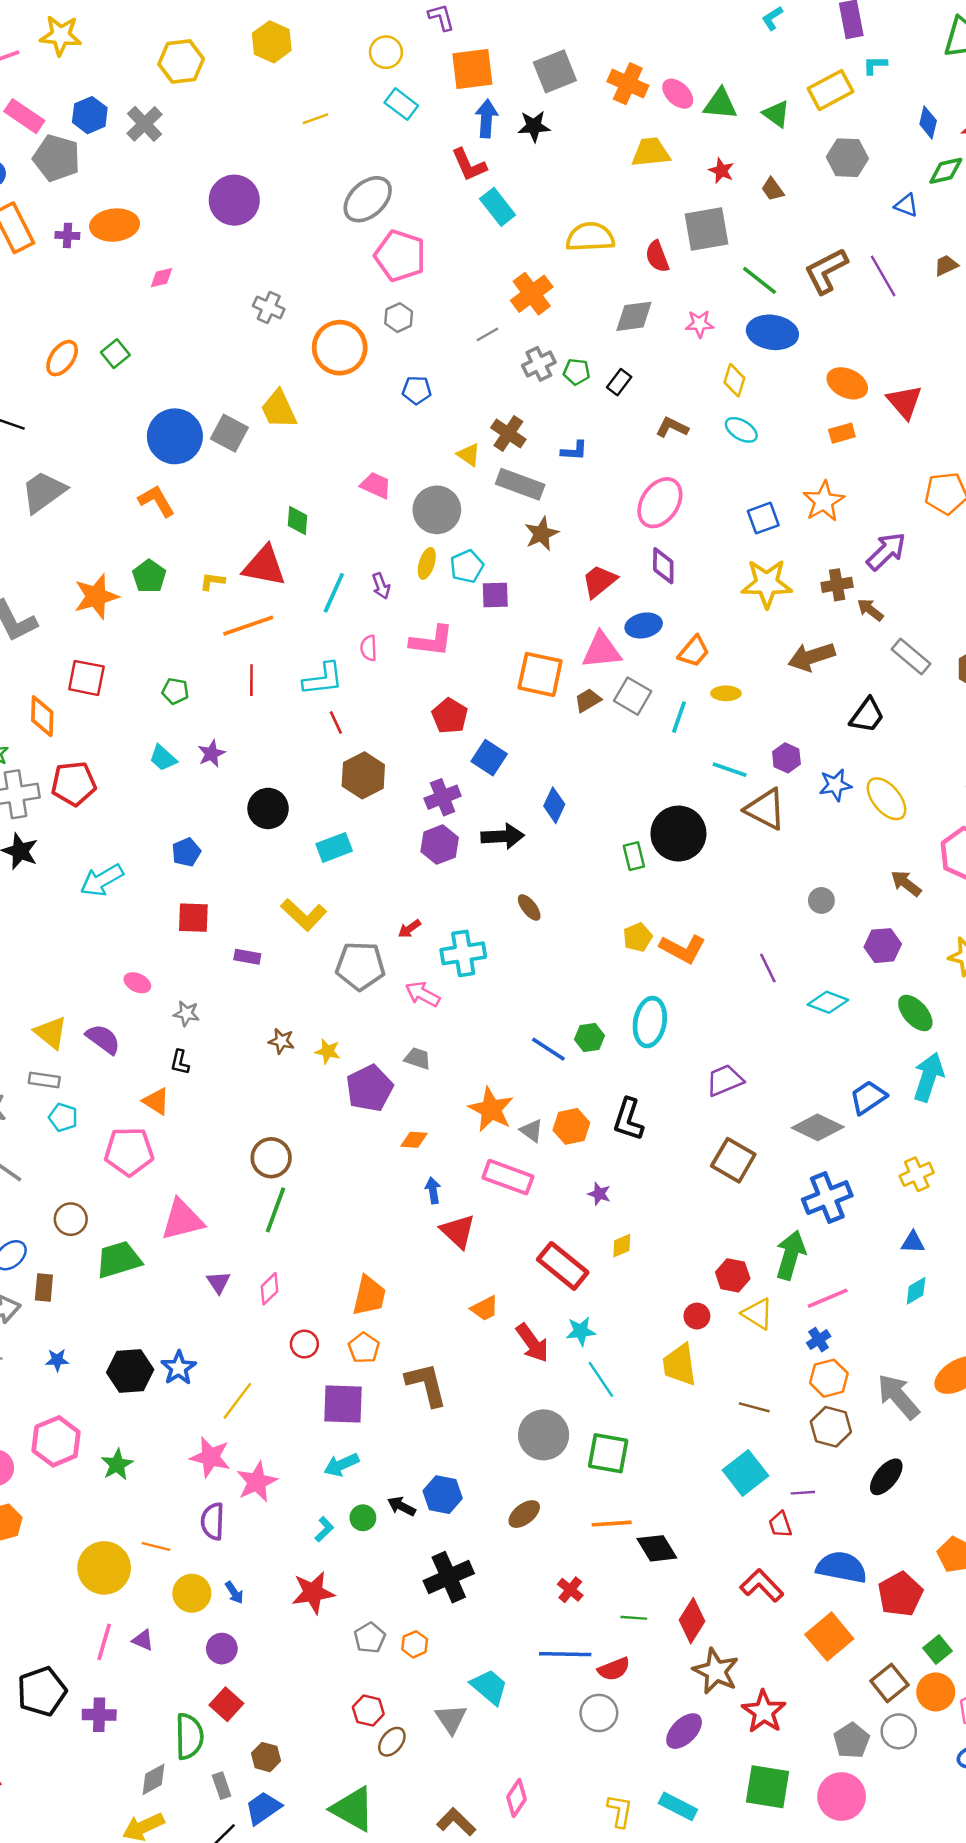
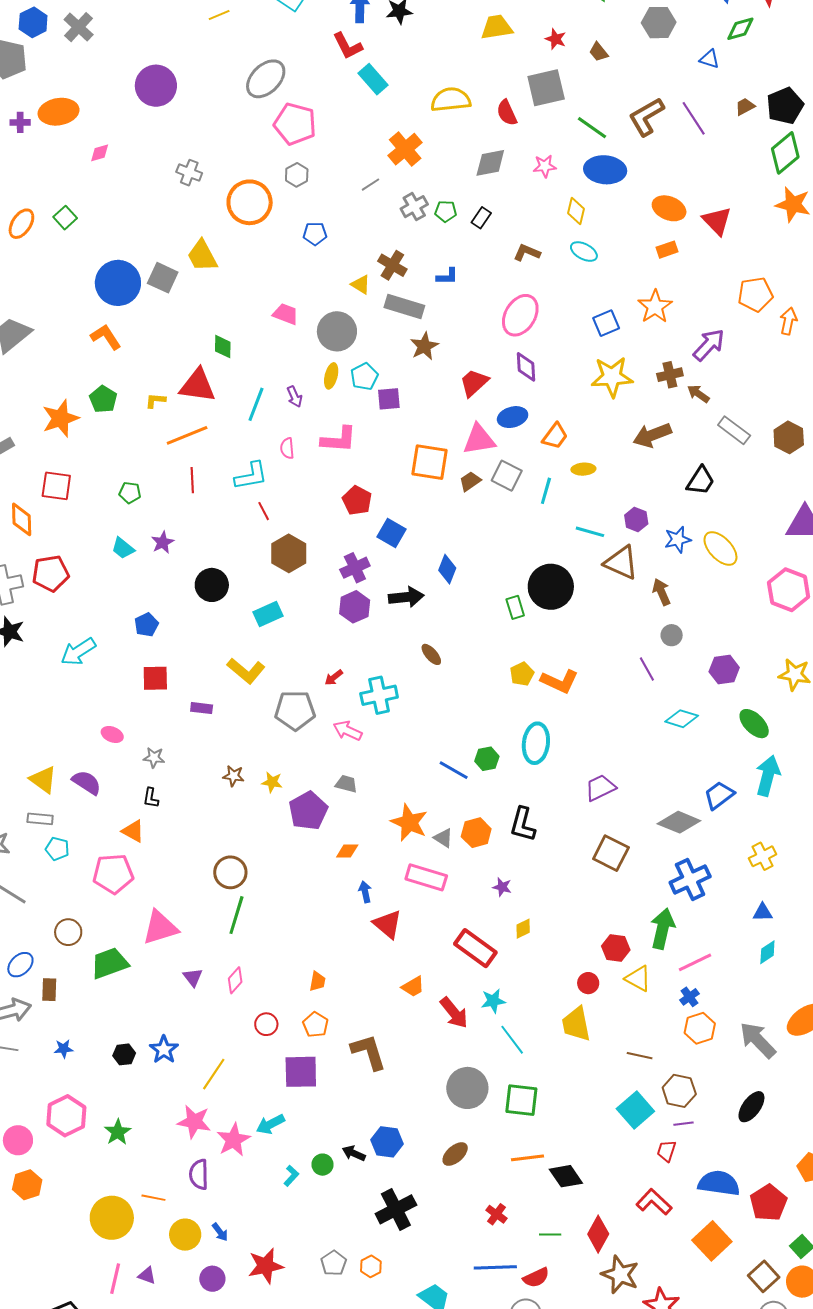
brown arrow: (906, 883) -> (661, 592), moved, turned 32
purple line: (768, 968) -> (647, 669), moved
orange trapezoid: (369, 1296) -> (317, 981), size x0.6
black hexagon: (130, 1371) -> (124, 1054), size x0.6
brown hexagon: (831, 1427) -> (679, 1091), moved
cyan arrow: (341, 1465) -> (270, 1124), moved
red trapezoid: (780, 1525) -> (666, 1151), turned 40
red star: (313, 1593) -> (266, 1266), moved

